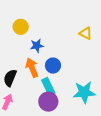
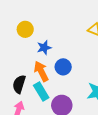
cyan rectangle: (48, 87) -> (41, 92), moved

